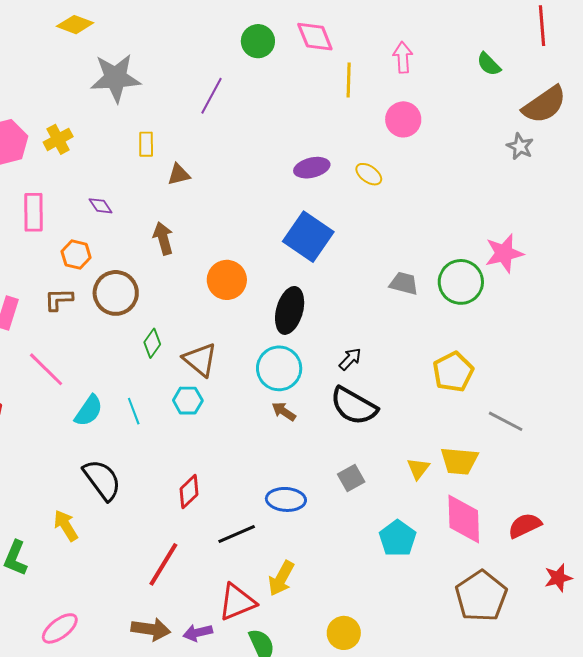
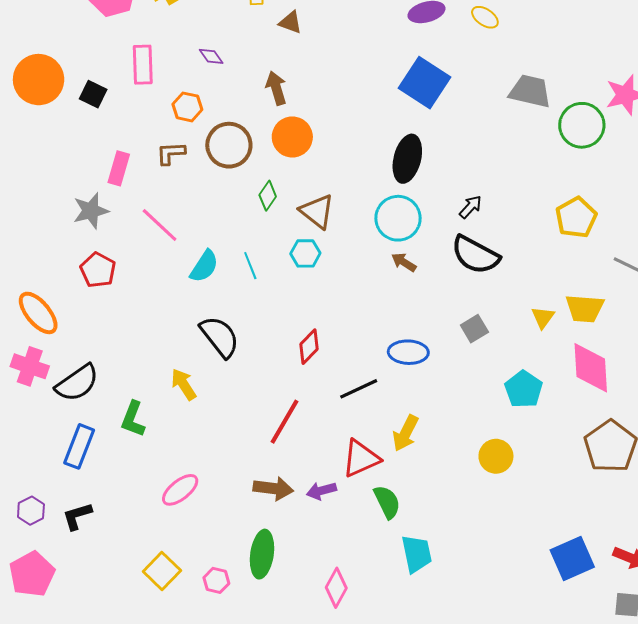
brown triangle: (179, 174) -> (291, 22), turned 35
orange circle: (227, 280) -> (292, 137), moved
gray trapezoid: (404, 283) -> (530, 91), moved, size x1.4
yellow circle: (344, 633) -> (496, 456), moved

